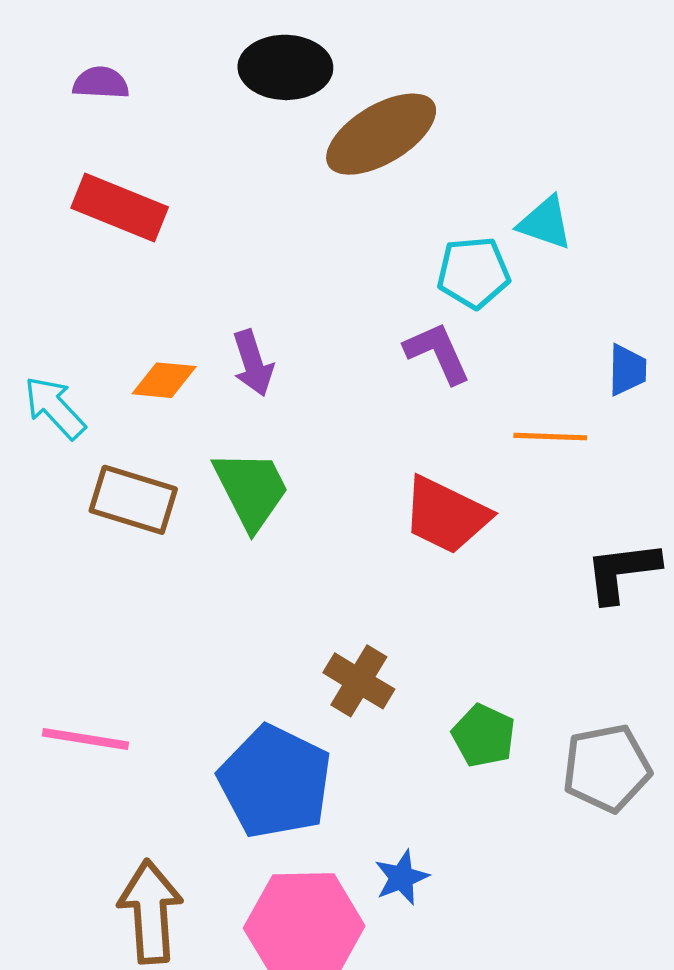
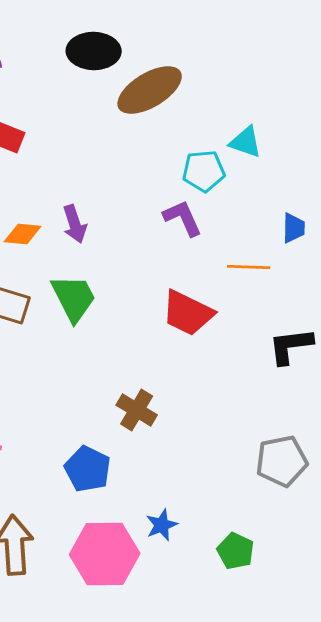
green pentagon: (484, 736) -> (236, 551), moved
blue pentagon: (275, 782) -> (88, 469), size x0.7

